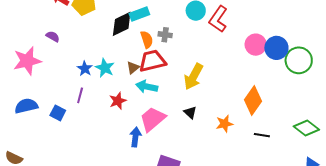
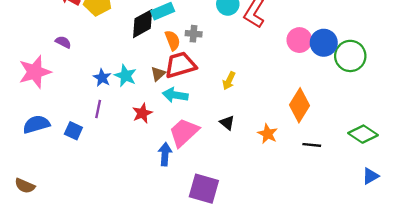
yellow arrow: (193, 77) -> (229, 81), size x0.6
orange star: (224, 124) -> (268, 134), turned -30

